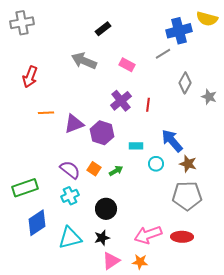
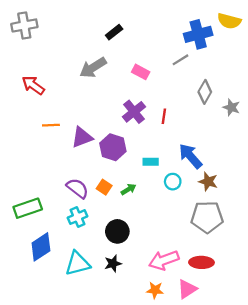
gray arrow: (84, 61) -> (93, 68), turned -55
red arrow: (30, 77) -> (33, 85), turned 105
pink triangle: (111, 261) -> (187, 289), moved

